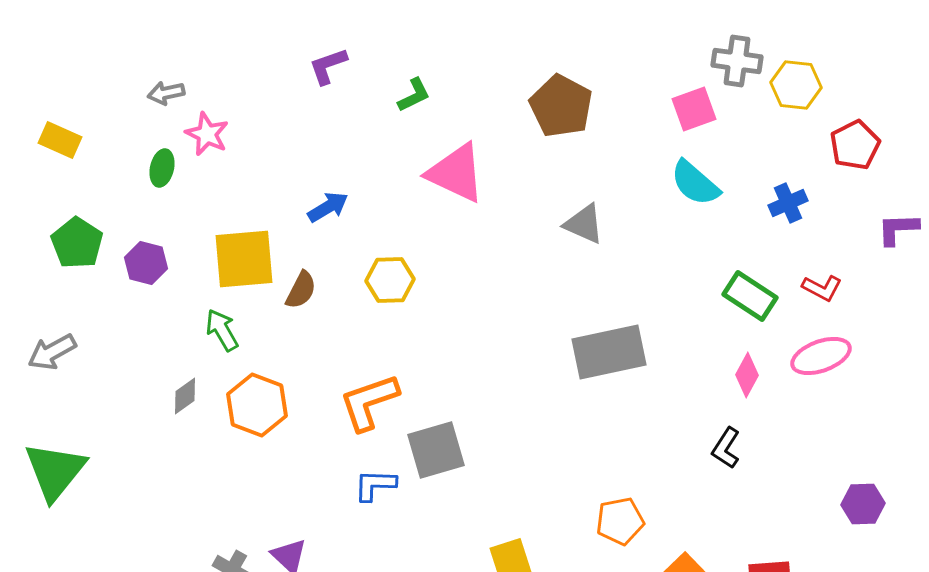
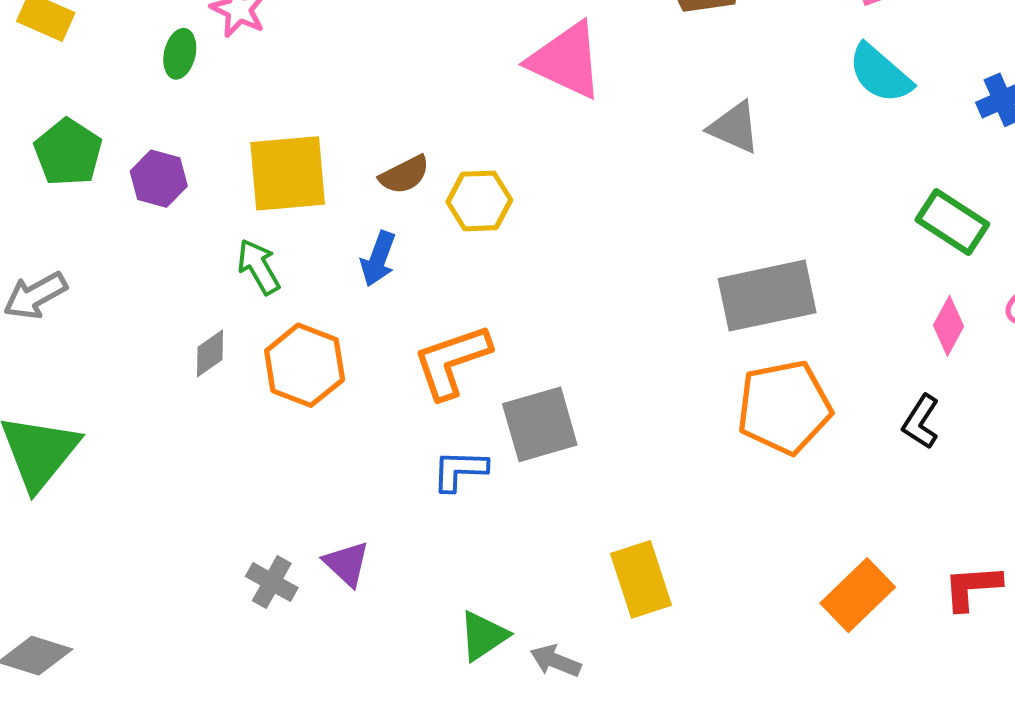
blue arrow: (328, 207) -> (378, 259), moved, turned 141
brown semicircle: (301, 290) -> (404, 175), moved, turned 36
orange pentagon: (620, 521) -> (784, 407), moved, size x1.5

